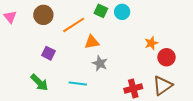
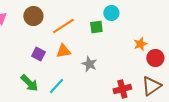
green square: (101, 11) -> (96, 27), moved, turned -32
orange triangle: (92, 42) -> (63, 51), moved
cyan line: (78, 83) -> (56, 86), moved, turned -54

